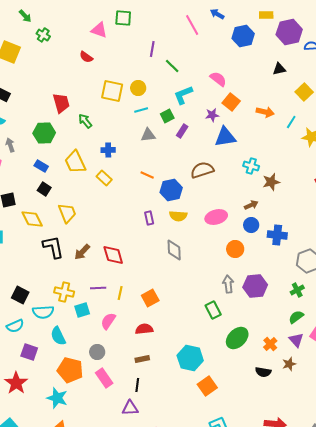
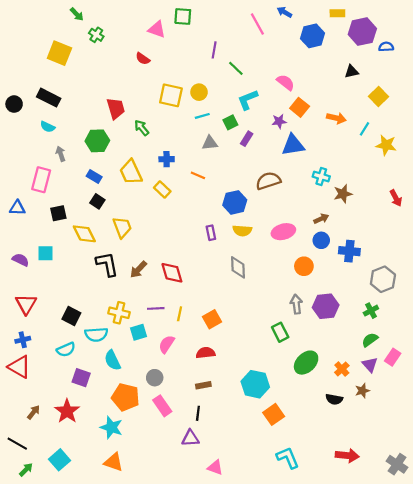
orange line: (147, 175) -> (198, 175), moved

